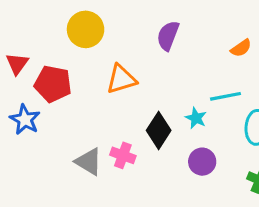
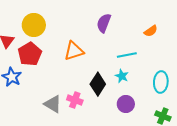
yellow circle: (86, 29) -> (34, 25), moved
red pentagon: (53, 84) -> (30, 54), turned 30
cyan line: (226, 96) -> (127, 55), moved

